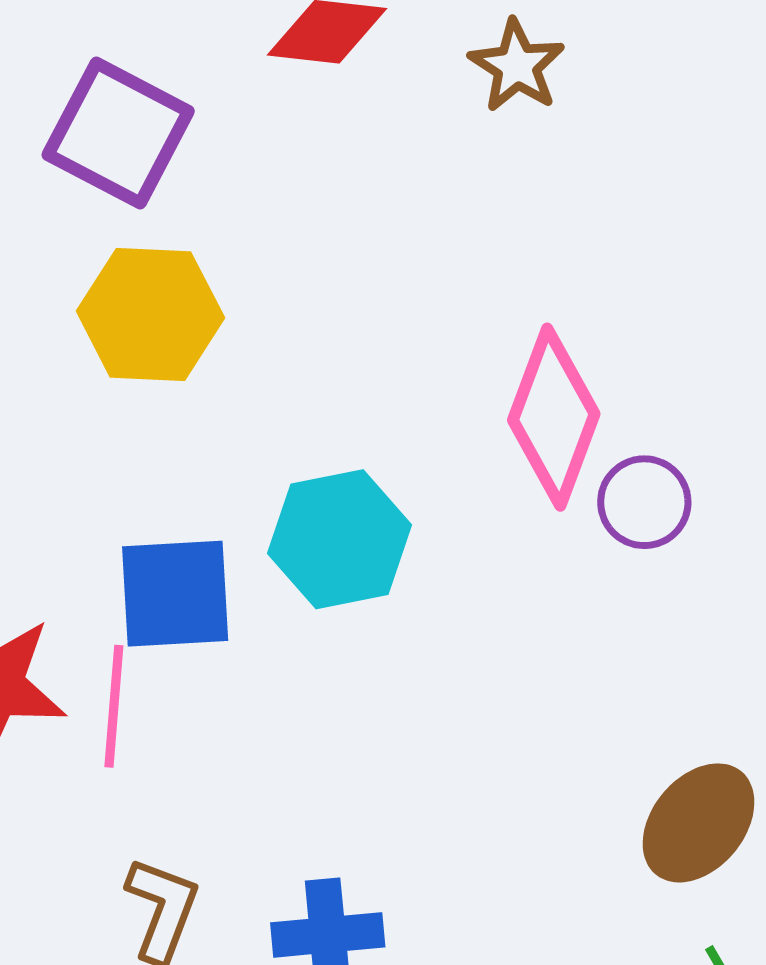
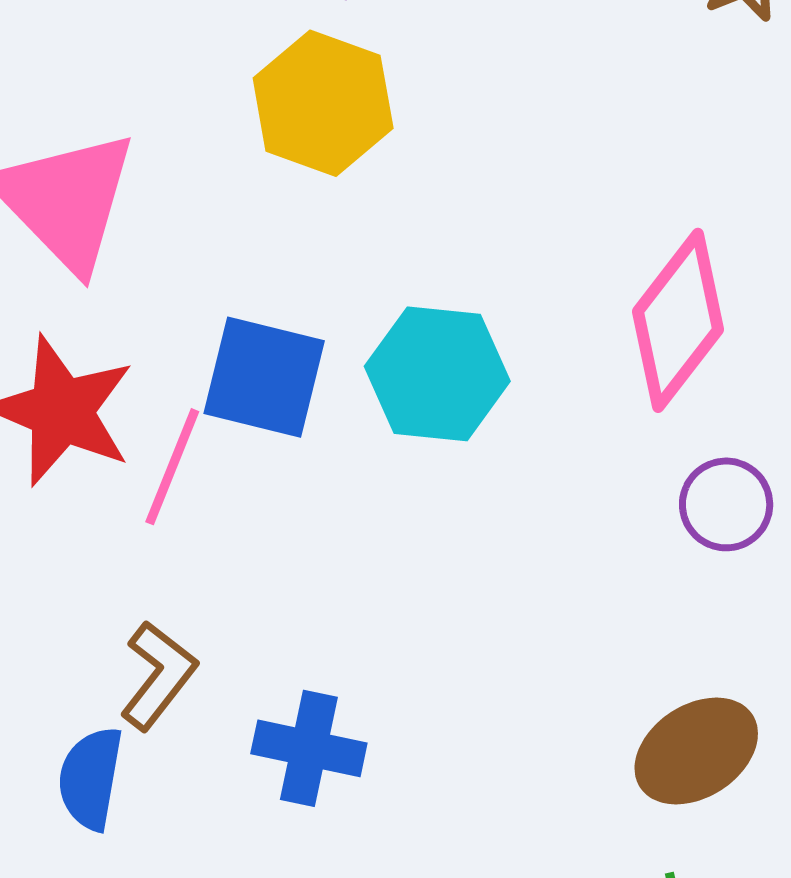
purple circle: (644, 502) -> (726, 504), moved

